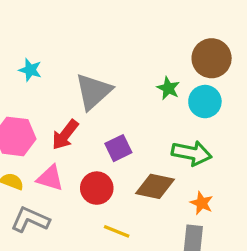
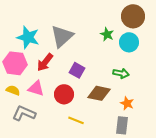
cyan star: (30, 70) -> (28, 37), moved, size x1.6
purple square: (118, 148) -> (77, 70), turned -35
green arrow: (192, 153) -> (121, 73), size x0.7

